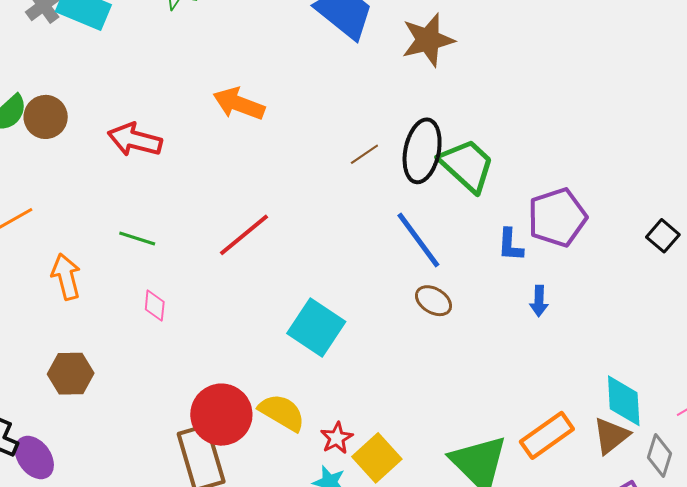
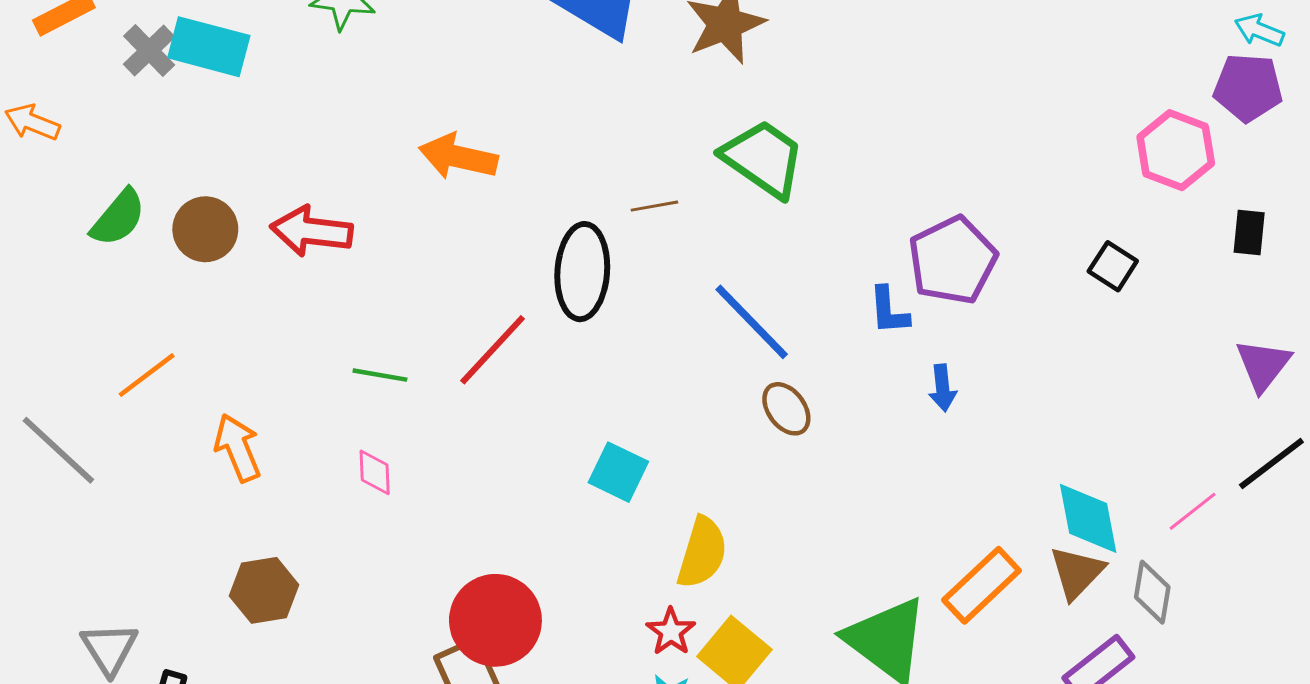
brown circle: (46, 117) -> (205, 229), moved
black ellipse: (422, 151) -> (582, 272), moved
brown line: (364, 154) -> (654, 206), turned 32
green trapezoid: (467, 165) -> (763, 158), moved
green line: (137, 238) -> (380, 375), moved
brown ellipse: (434, 301) -> (786, 409), turned 30
cyan square: (316, 327) -> (618, 472), size x0.7
yellow semicircle: (282, 412) -> (702, 553), moved, turned 84

